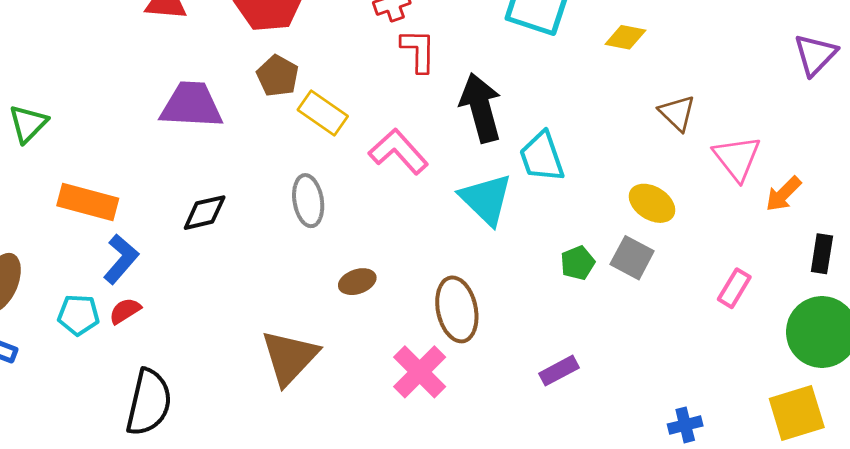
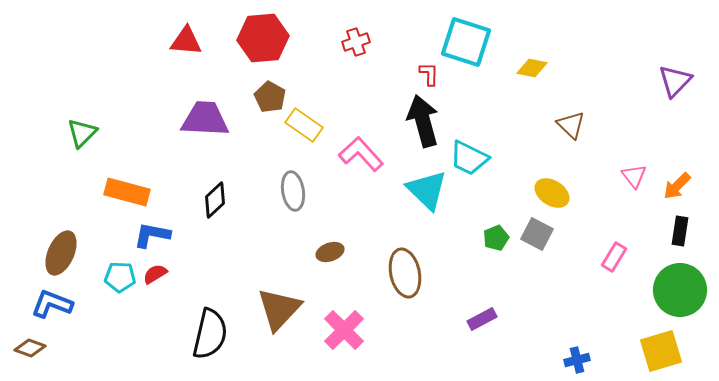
red L-shape: (418, 51) -> (429, 74), moved, size x0.7
cyan trapezoid: (542, 157) -> (469, 158), turned -45
pink triangle: (737, 158) -> (634, 176), moved, size x0.7
orange arrow: (783, 194) -> (677, 186), moved
black diamond: (205, 213) -> (215, 200), turned -30
blue L-shape: (121, 259) -> (152, 235), turned -120
pink cross: (420, 372) -> (344, 330), moved
black semicircle: (149, 402) -> (210, 334), moved

